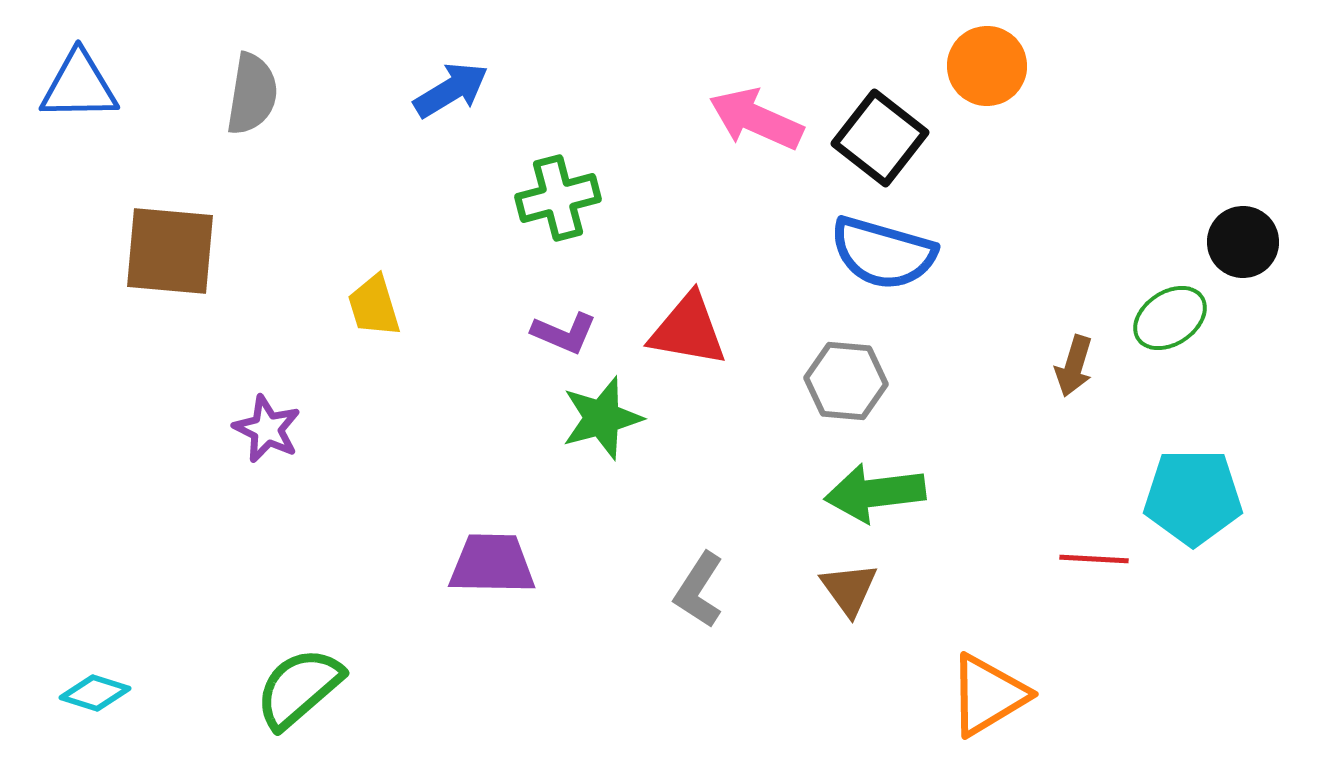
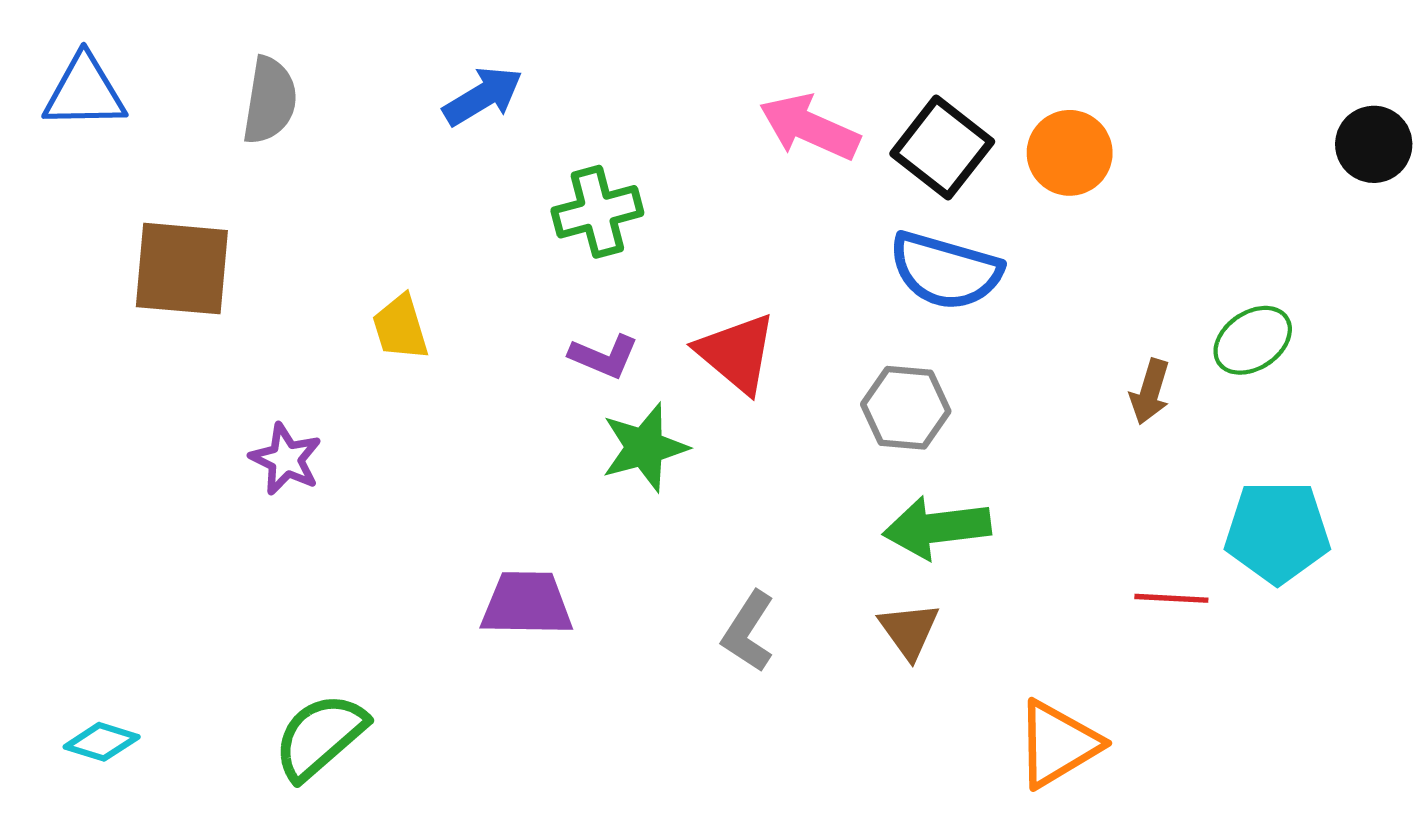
orange circle: (987, 66) -> (1070, 153), moved
black circle: (1243, 242) -> (1374, 144), moved
red triangle: (688, 330) -> (737, 353), turned 30

